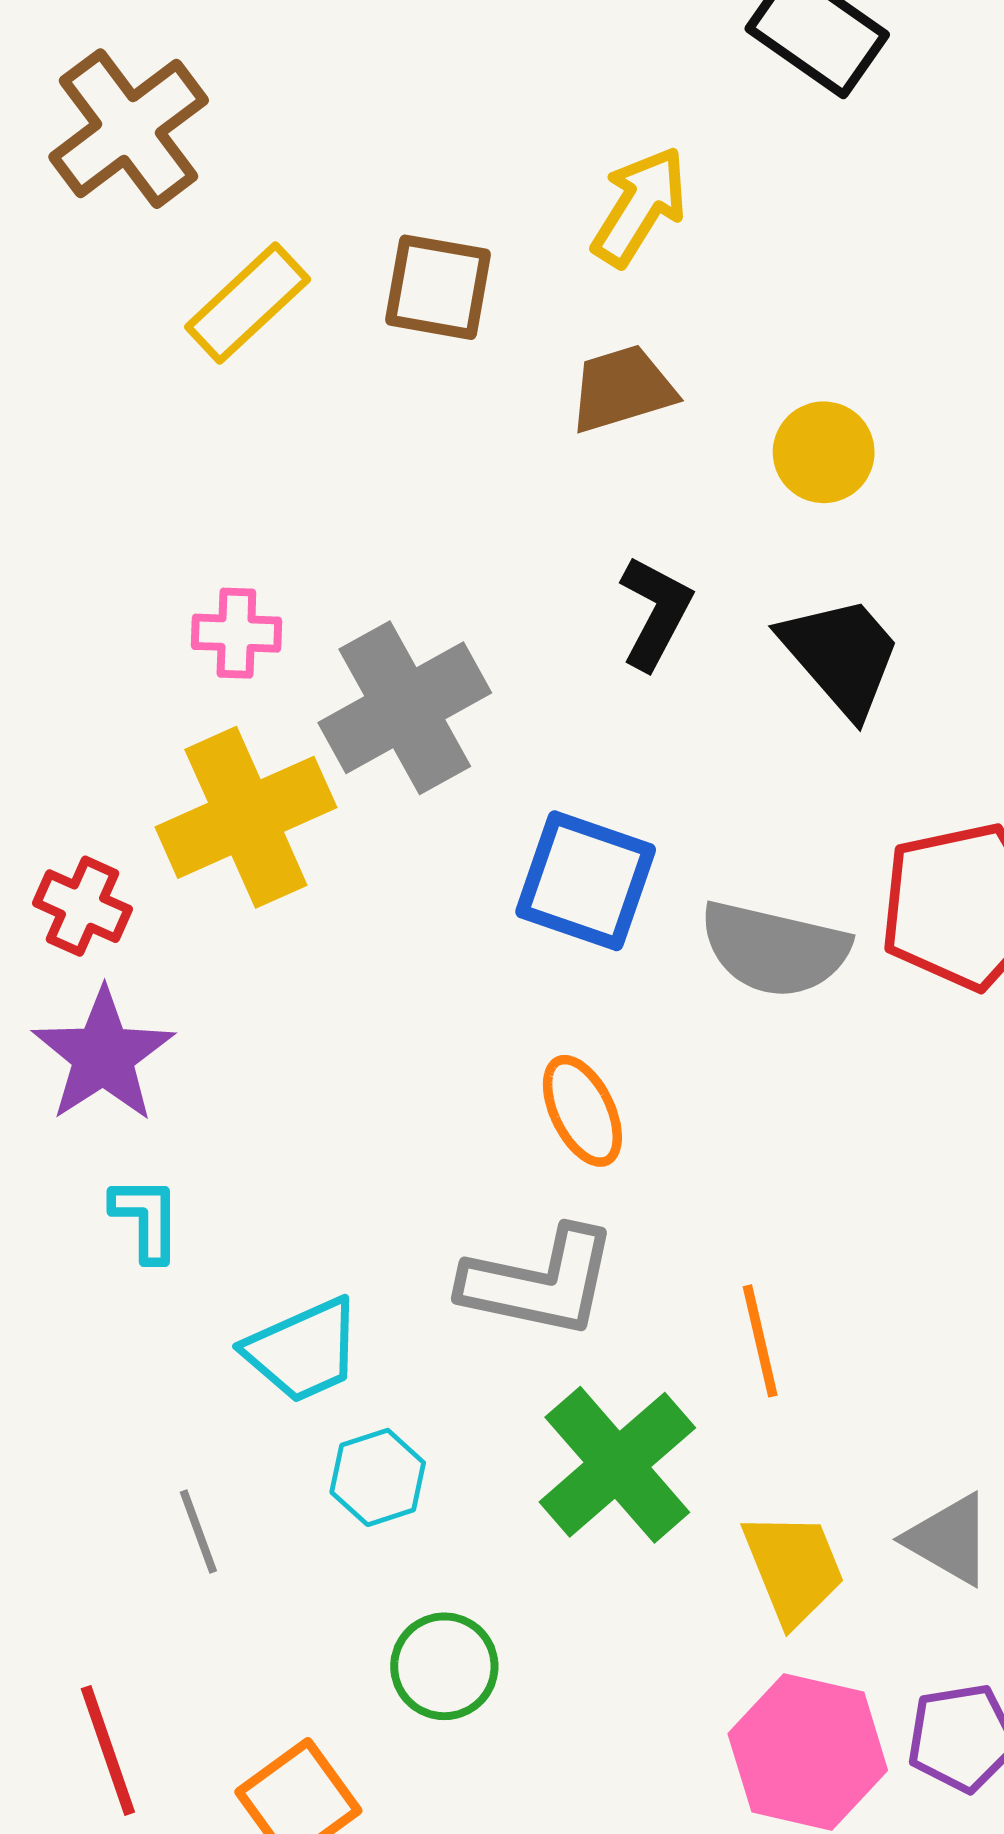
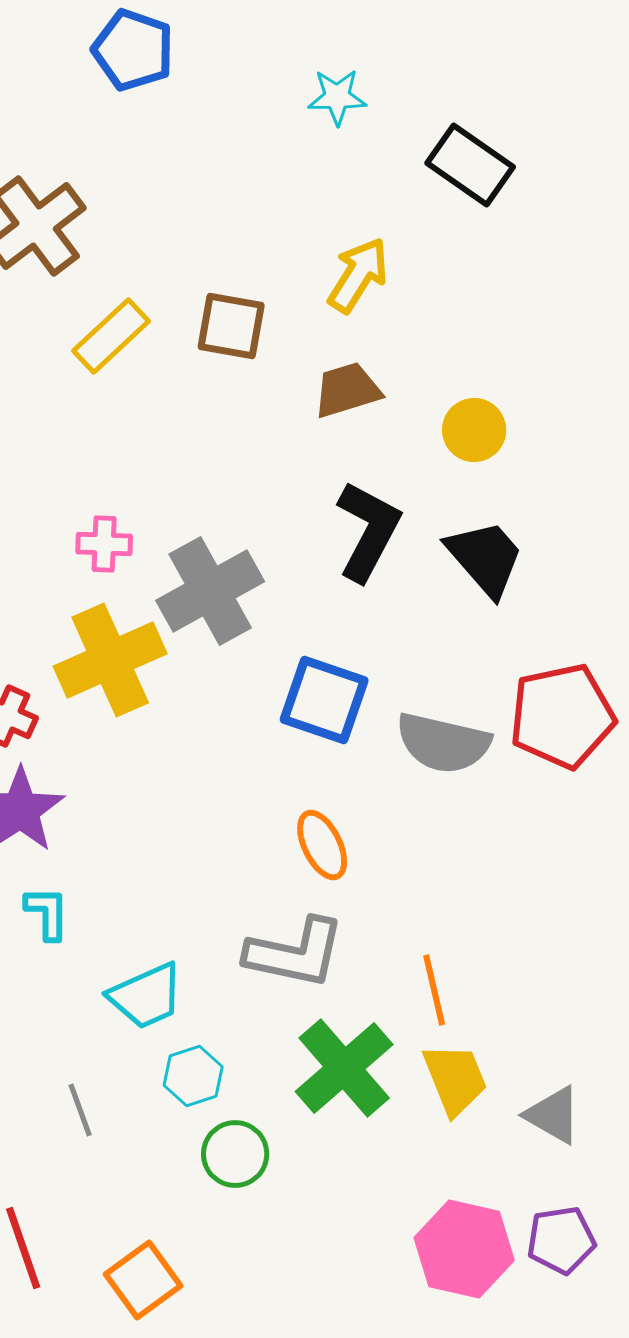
black L-shape: (655, 613) -> (368, 531), size x1.4
yellow trapezoid: (794, 1568) -> (455, 1079), moved
green circle: (444, 1666) -> (235, 1154), moved

